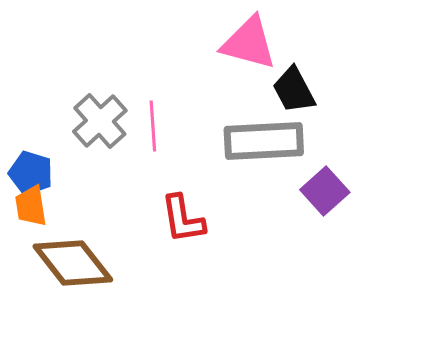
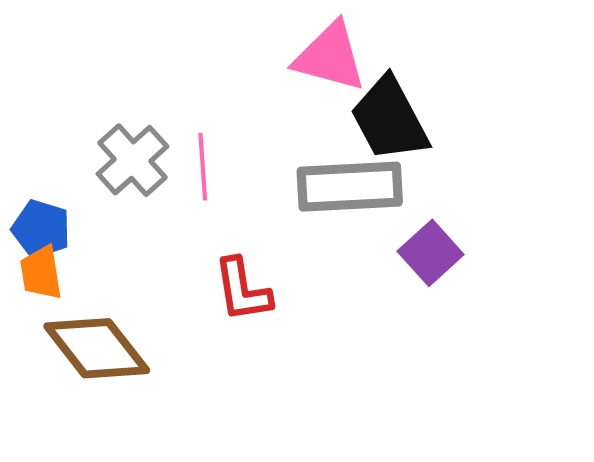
black trapezoid: (294, 90) -> (390, 119), size x1.4

